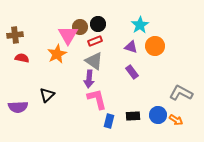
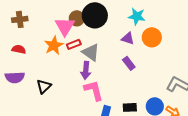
black circle: (98, 24) -> (95, 15), size x1.6
cyan star: (140, 25) -> (137, 16), turned -30
brown cross: (15, 35) -> (20, 19), moved
red rectangle: (95, 41) -> (74, 44), moved
purple semicircle: (18, 107) -> (15, 77), moved

